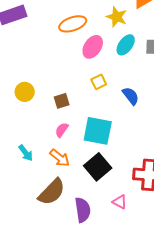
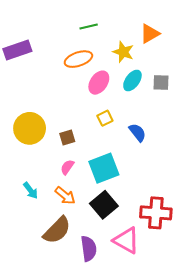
yellow circle: (25, 92) -> (30, 128), size x1.6
cyan square: (98, 131) -> (104, 168), turned -32
pink triangle: (120, 202) -> (126, 240), size x1.8

